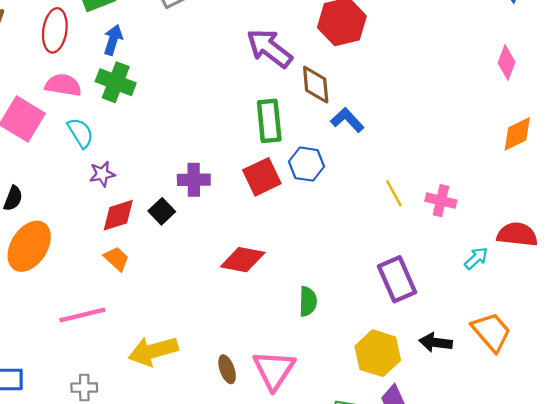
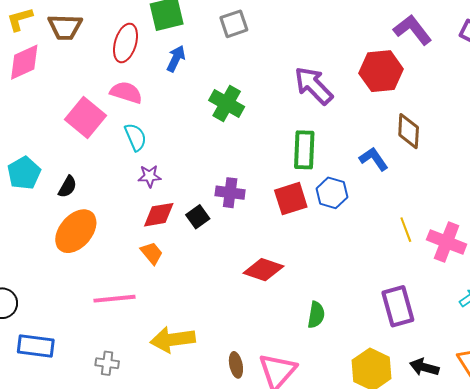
green cross: (116, 82) -> (227, 104), moved
brown diamond: (316, 85) -> (409, 131), moved
pink cross: (441, 201) -> (447, 242), size x1.4

